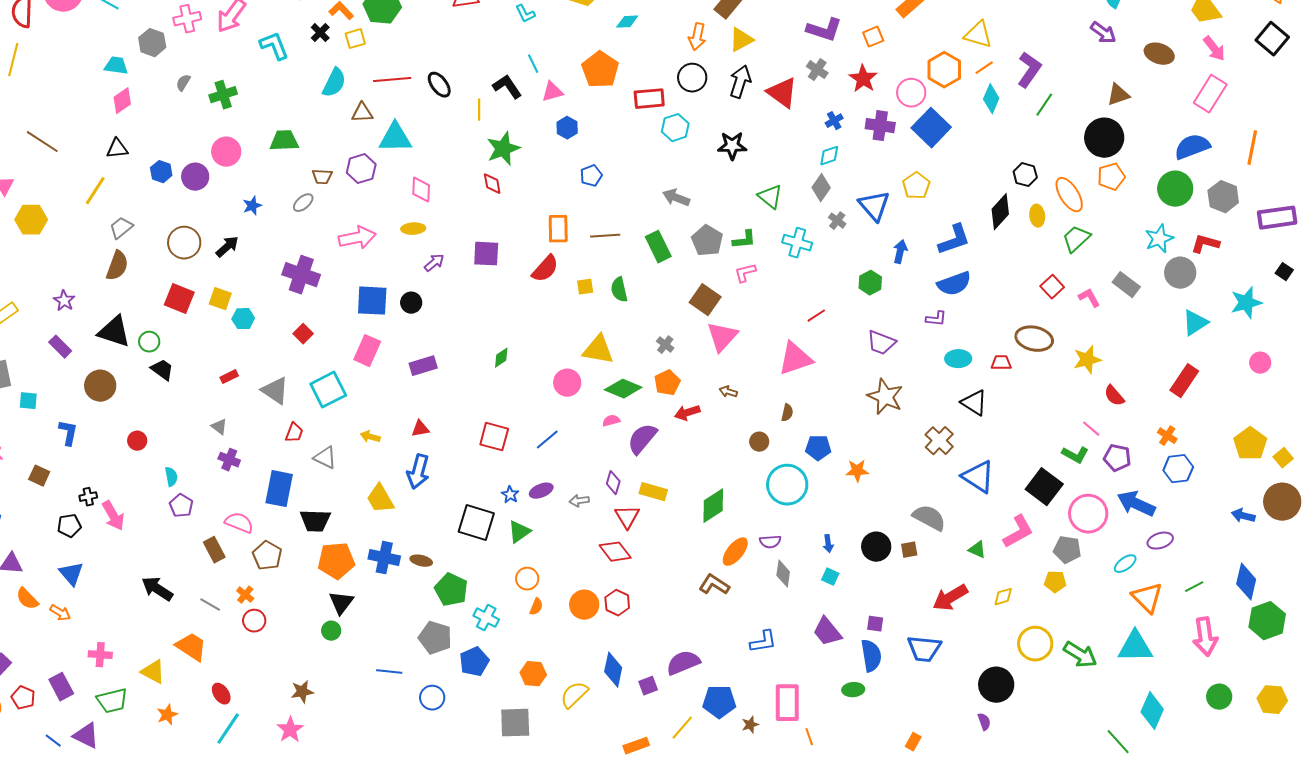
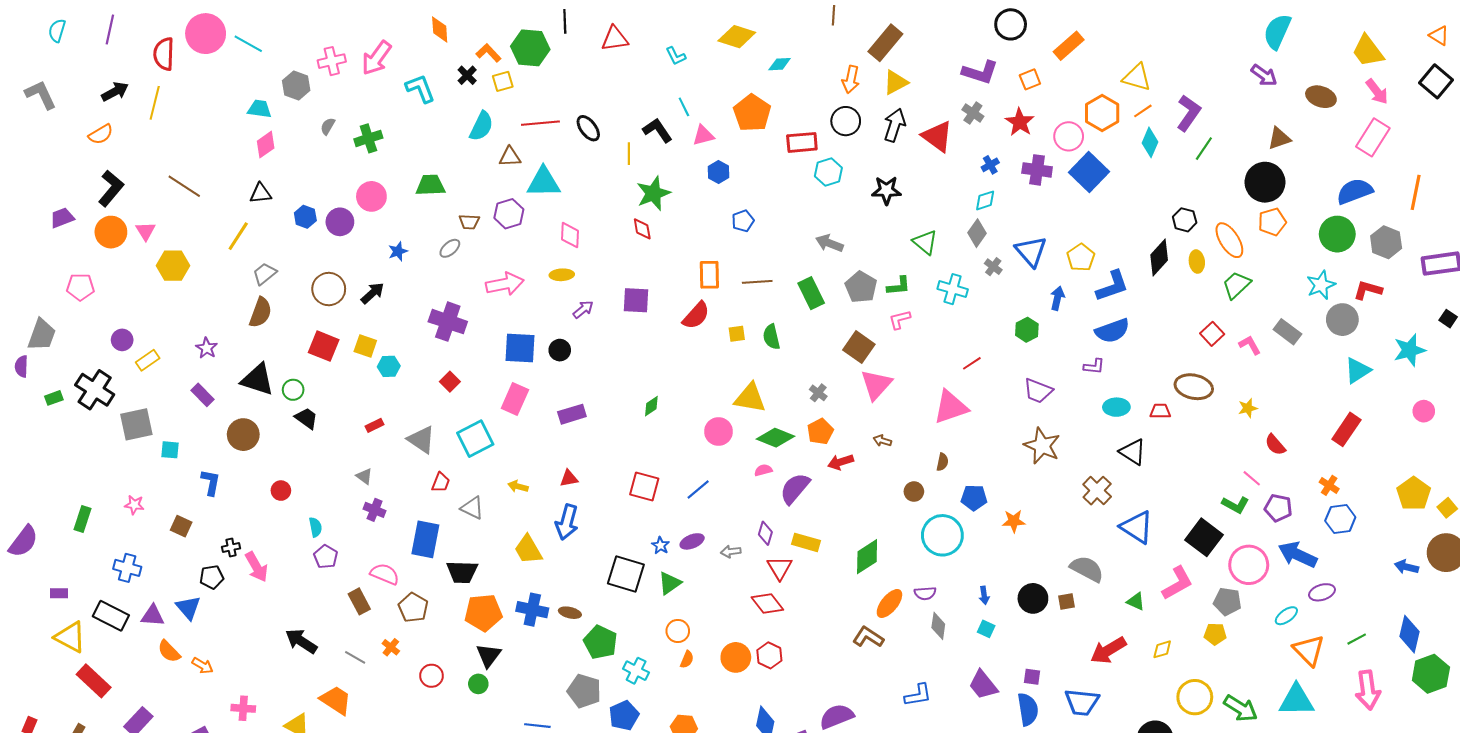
yellow pentagon: (916, 186) -> (1081, 257), moved
yellow star: (1087, 360) -> (1248, 408), size x0.7
blue triangle: (71, 574) -> (188, 608), moved
red circle: (254, 621) -> (432, 676), moved

